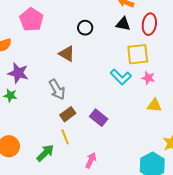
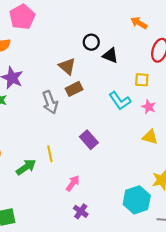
pink pentagon: (31, 20) -> (22, 17), moved
black triangle: (123, 24) -> (110, 55), moved
yellow square: (138, 54) -> (142, 80), size x0.6
brown rectangle: (68, 114) -> (74, 89), moved

